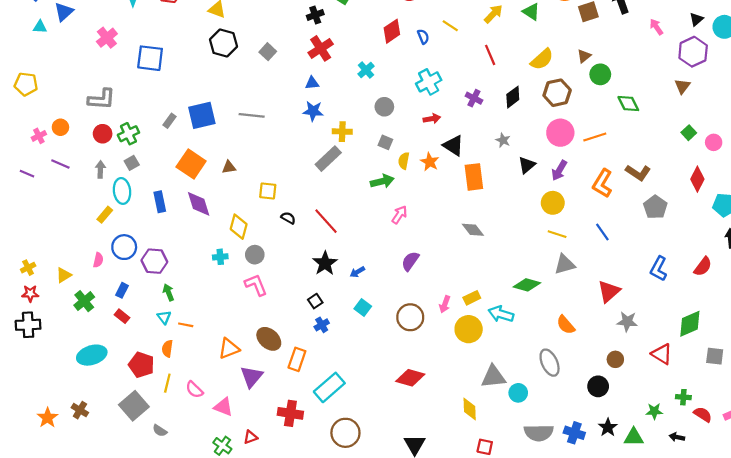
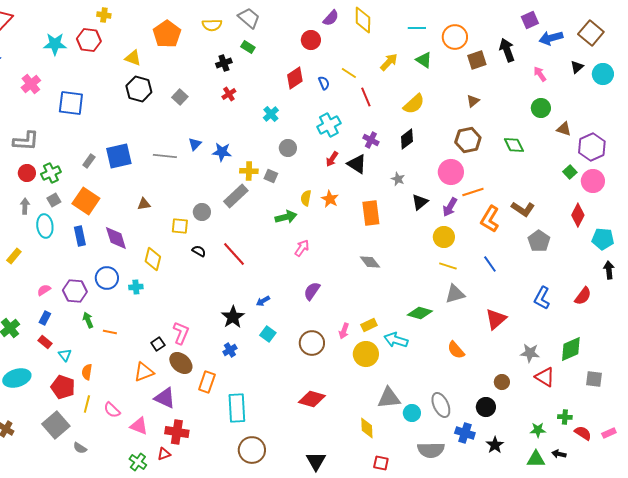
red cross: (321, 48) -> (229, 94), size x0.6
purple hexagon: (693, 52) -> (592, 147), moved
red line: (490, 55) -> (366, 97), moved
yellow semicircle: (542, 59) -> (414, 104), moved
green circle: (600, 74) -> (541, 108), moved
blue triangle: (312, 83) -> (195, 144), moved, turned -40
brown triangle: (682, 86) -> (564, 129), turned -49
brown hexagon: (557, 93) -> (468, 140), moved
red arrow: (432, 119) -> (332, 159), turned 133
orange line: (595, 137) -> (473, 192), moved
gray square: (385, 142) -> (271, 176), moved
pink circle: (714, 142) -> (593, 181), size x1.5
black triangle: (453, 146) -> (357, 164), moved
orange square: (191, 164) -> (86, 201), moved
yellow rectangle: (105, 215) -> (14, 256), moved
blue circle: (124, 247) -> (107, 278), moved
gray circle: (255, 255) -> (202, 212), moved
pink semicircle: (98, 260) -> (44, 290), moved, turned -136
black star: (325, 263) -> (233, 317), moved
pink L-shape: (256, 285) -> (181, 333), moved, turned 45
black square: (315, 301) -> (158, 344), moved
cyan triangle: (164, 317) -> (65, 355), moved
gray star: (627, 322) -> (530, 353), moved
orange line: (186, 325) -> (110, 332), moved
gray ellipse: (550, 363) -> (441, 405), moved
purple triangle: (252, 377) -> (165, 398), turned -45
cyan rectangle: (329, 387) -> (237, 408), turned -52
red cross: (290, 413) -> (177, 432), moved
blue cross: (574, 433) -> (465, 433), moved
green triangle: (634, 437) -> (536, 459), moved

